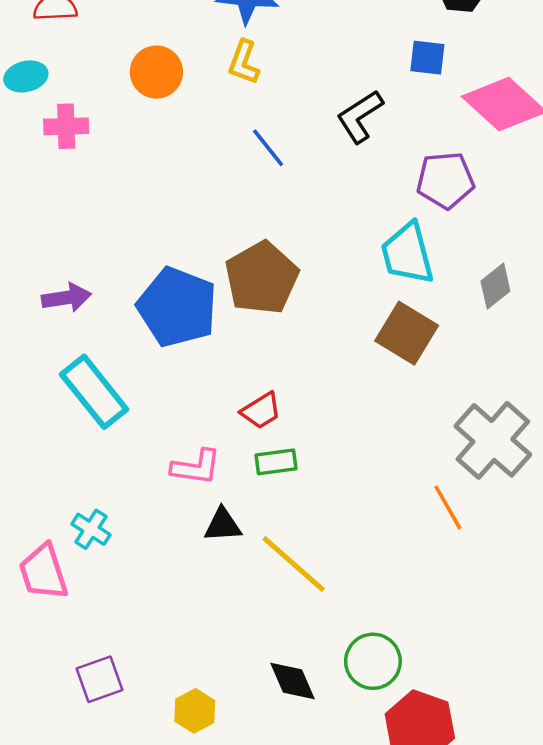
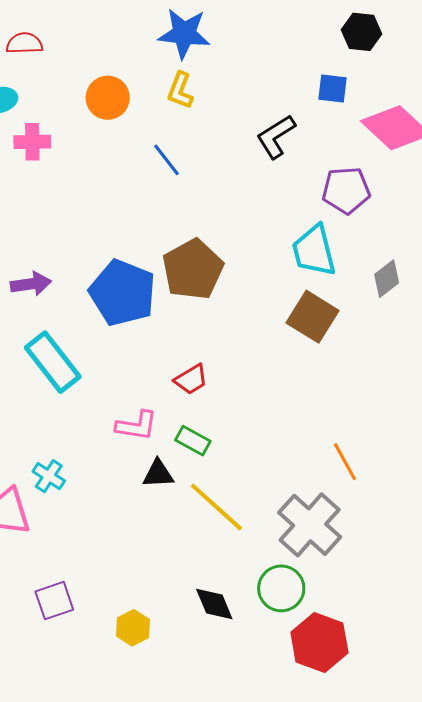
blue line: (268, 148) -> (167, 160), moved
gray cross: (493, 440) -> (310, 525), moved
green rectangle: (276, 462) -> (193, 441), moved, turned 36

